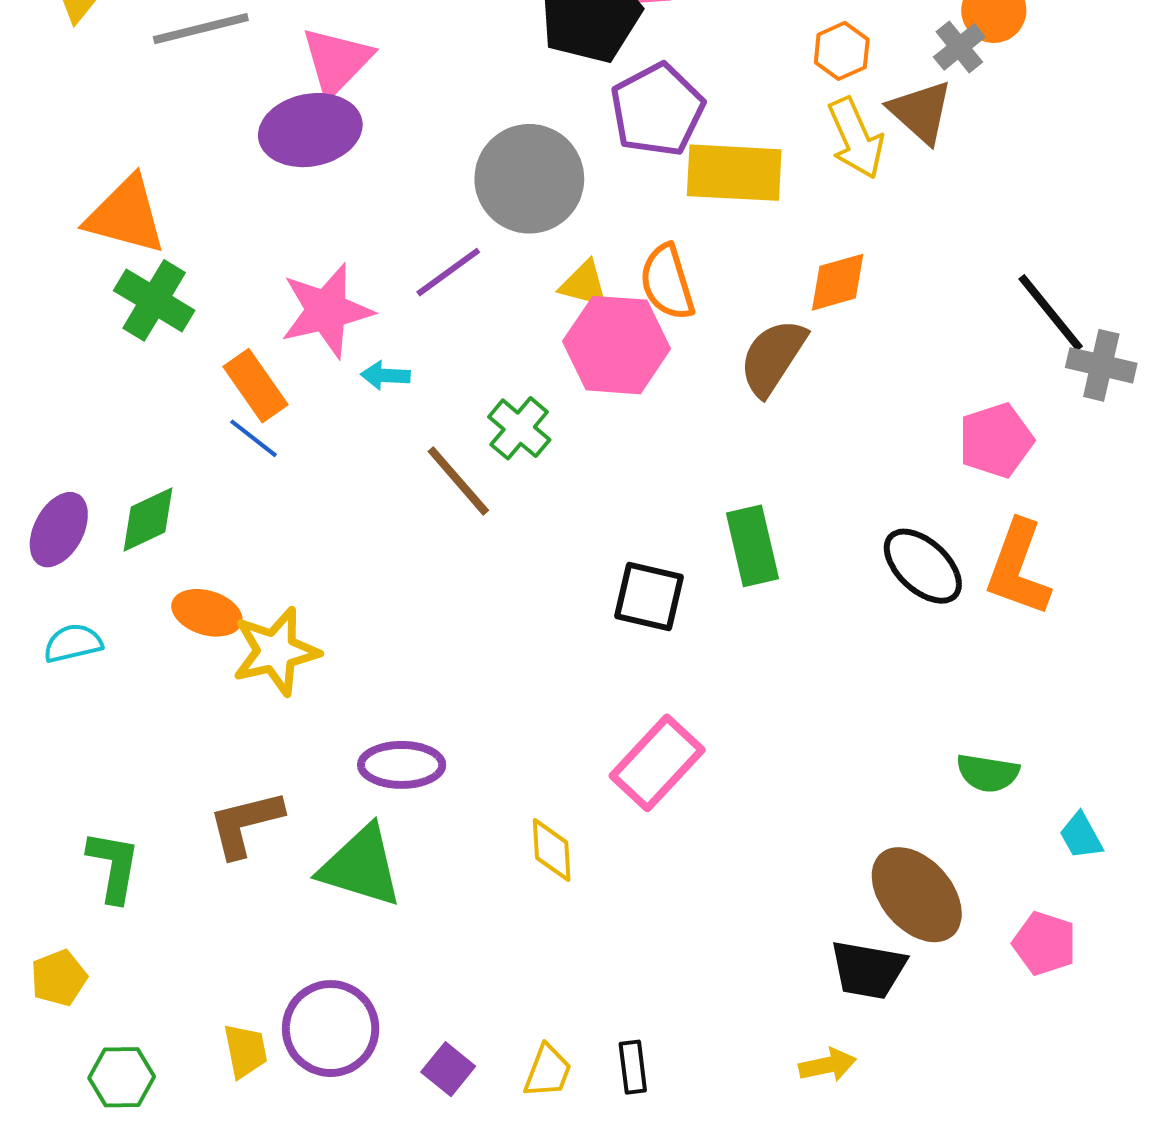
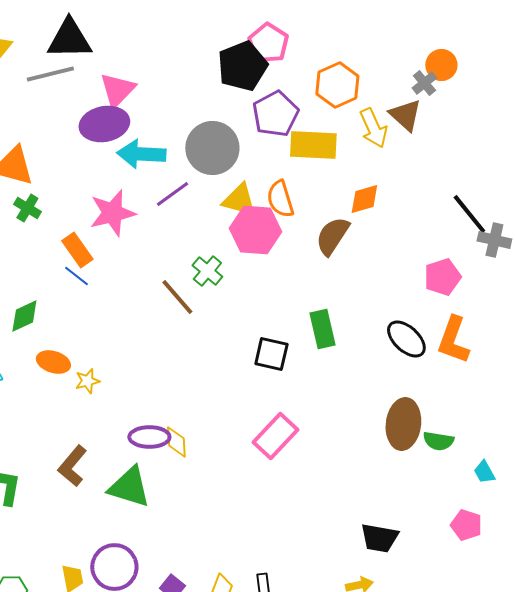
orange hexagon: (842, 51) -> (337, 85), moved, size x1.6
yellow triangle: (584, 284) -> (239, 200), size x1.4
green cross: (154, 300) -> (27, 208), size x0.7
cyan arrow: (385, 375) -> (141, 154), moved, size x2.0
yellow star: (276, 651) -> (87, 381), size x0.6
brown L-shape: (245, 824) -> (72, 466), turned -36
yellow diamond: (552, 850) -> (176, 442), moved
brown ellipse: (917, 895) -> (403, 424), moved, turned 48

